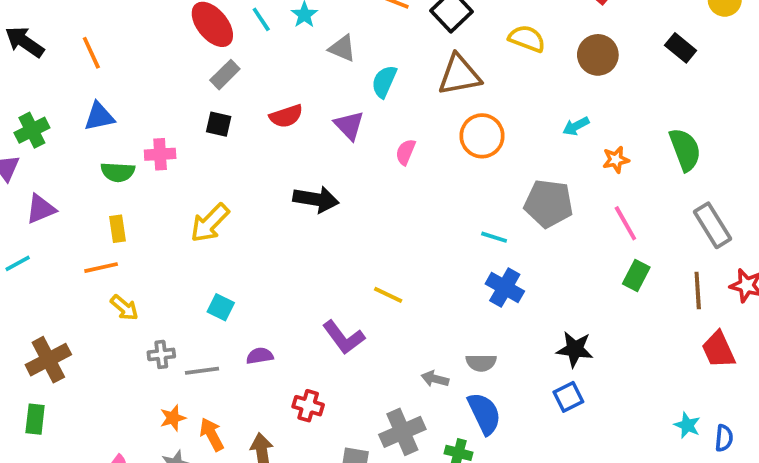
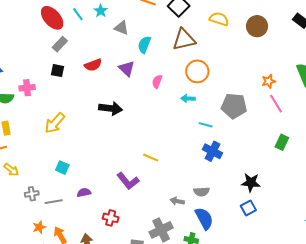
cyan arrow: (576, 126) -> (188, 99), moved, turned 32
pink line: (625, 223) -> (276, 104), moved

